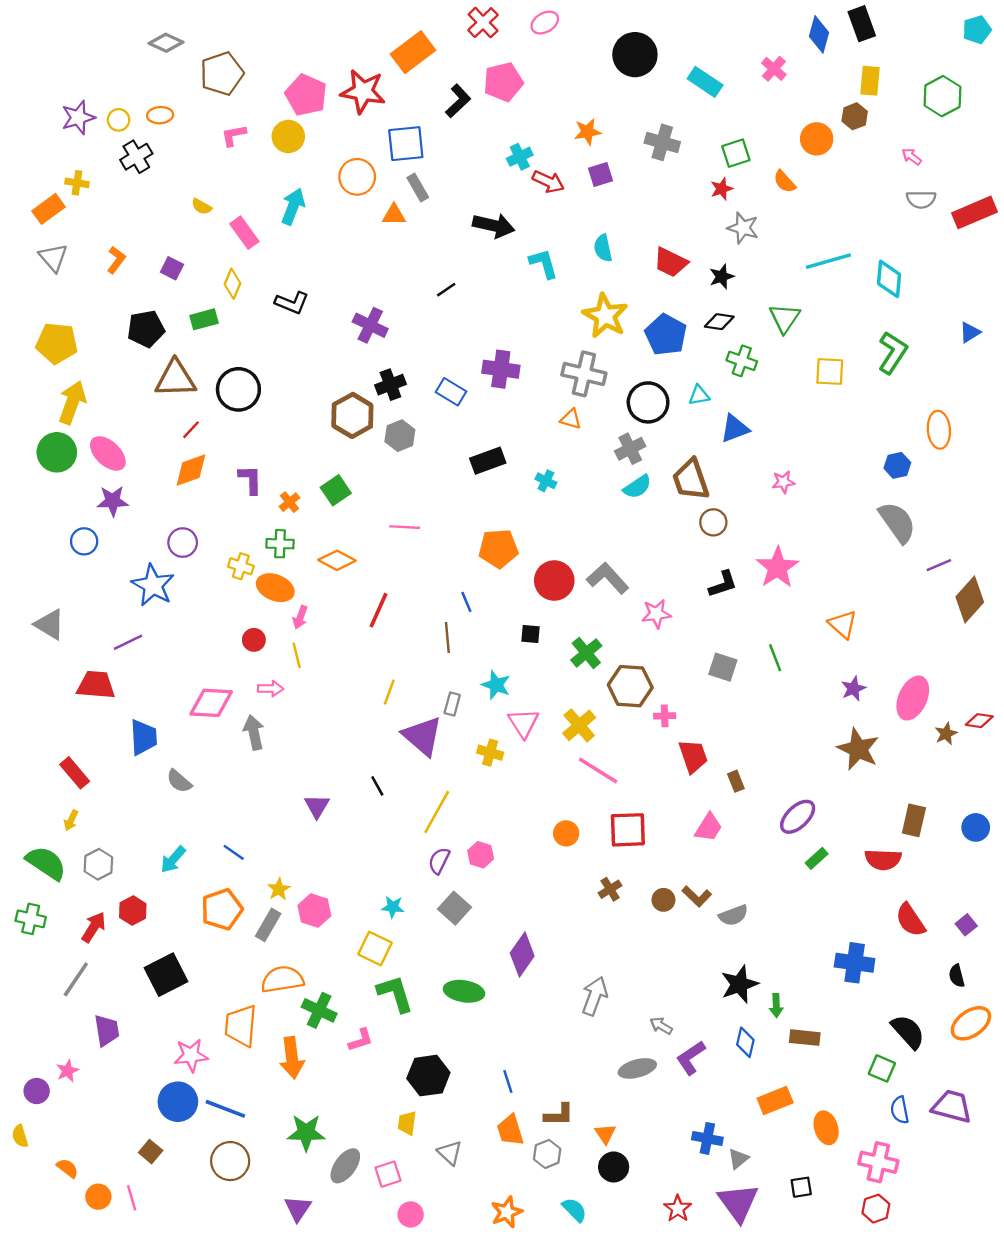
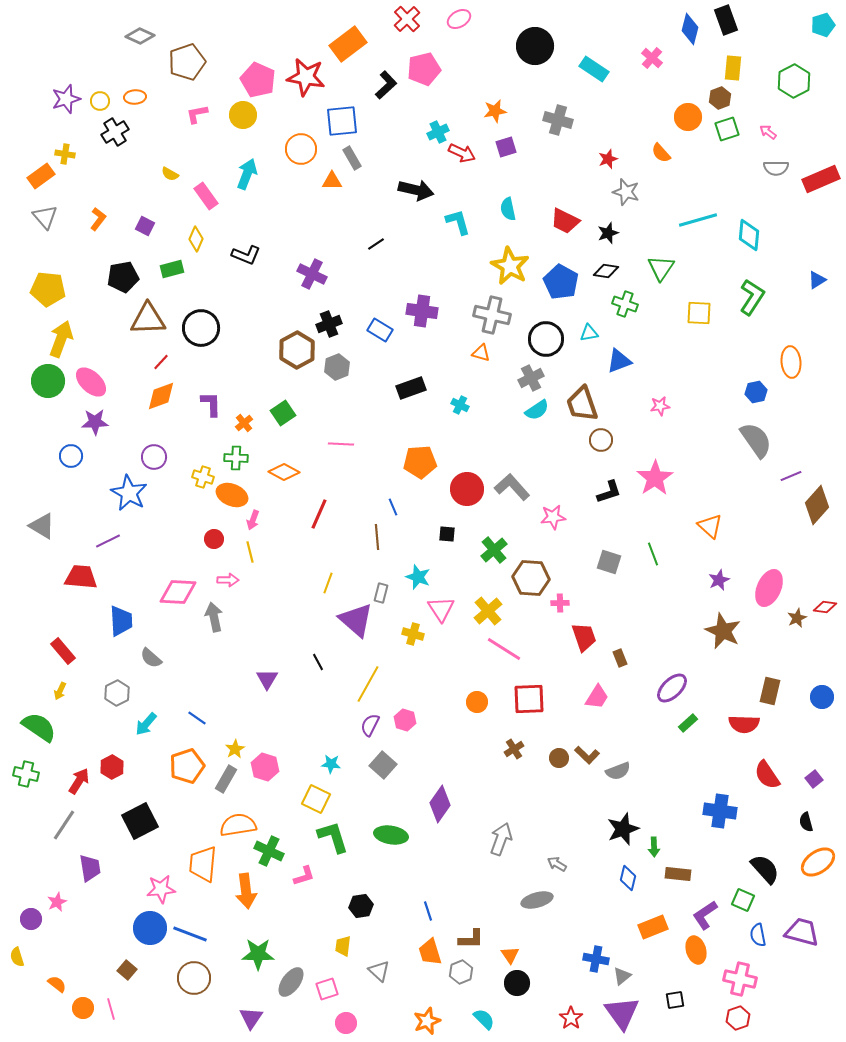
green square: (736, 153) -> (727, 129), moved
gray hexagon: (98, 864) -> (117, 693), moved
purple L-shape: (691, 1058) -> (705, 915), moved
black hexagon: (428, 1076) -> (361, 906), size x0.7

